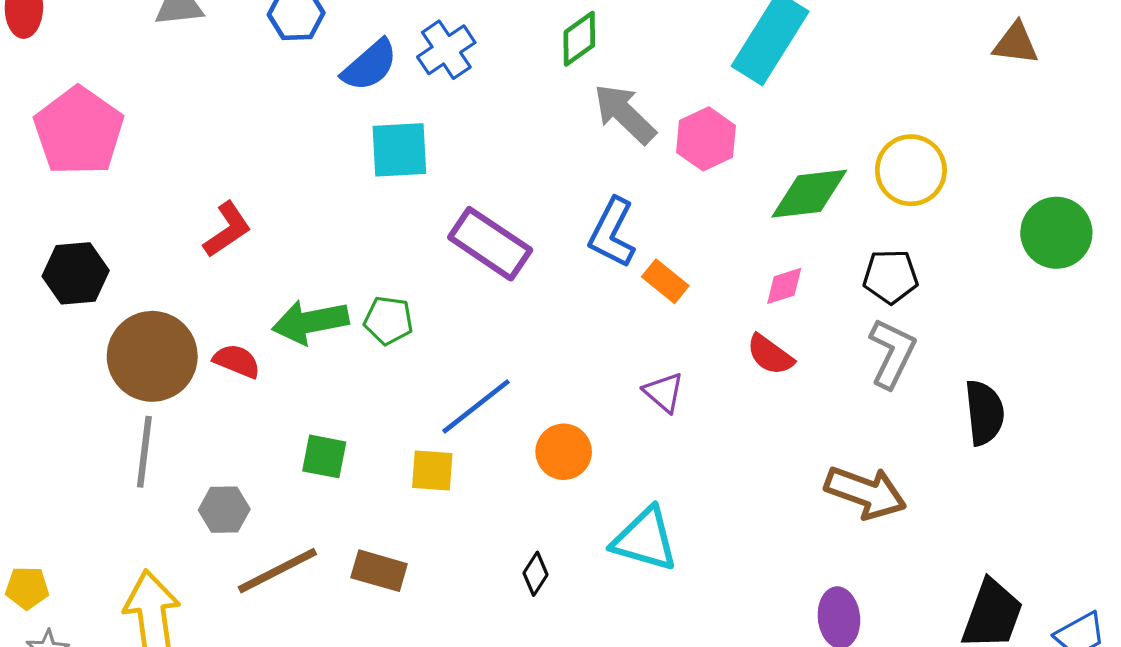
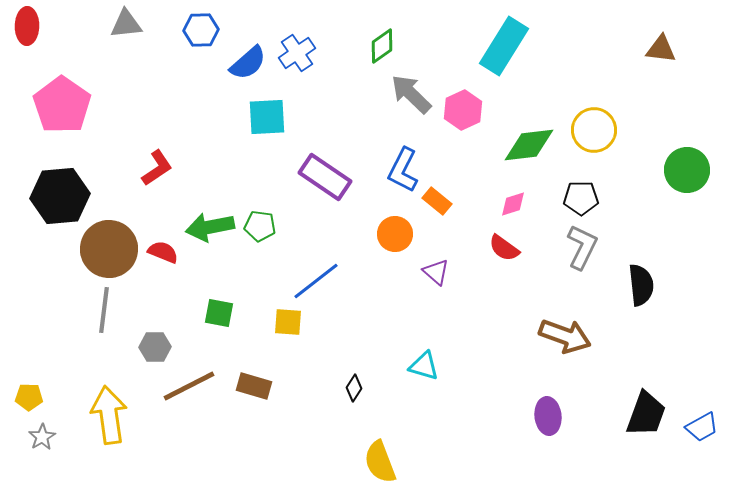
black hexagon: (76, 273) -> (60, 196), size x1.4
orange circle: (564, 452) -> (395, 234), moved
cyan triangle: (645, 539) -> (424, 366), size x0.7

